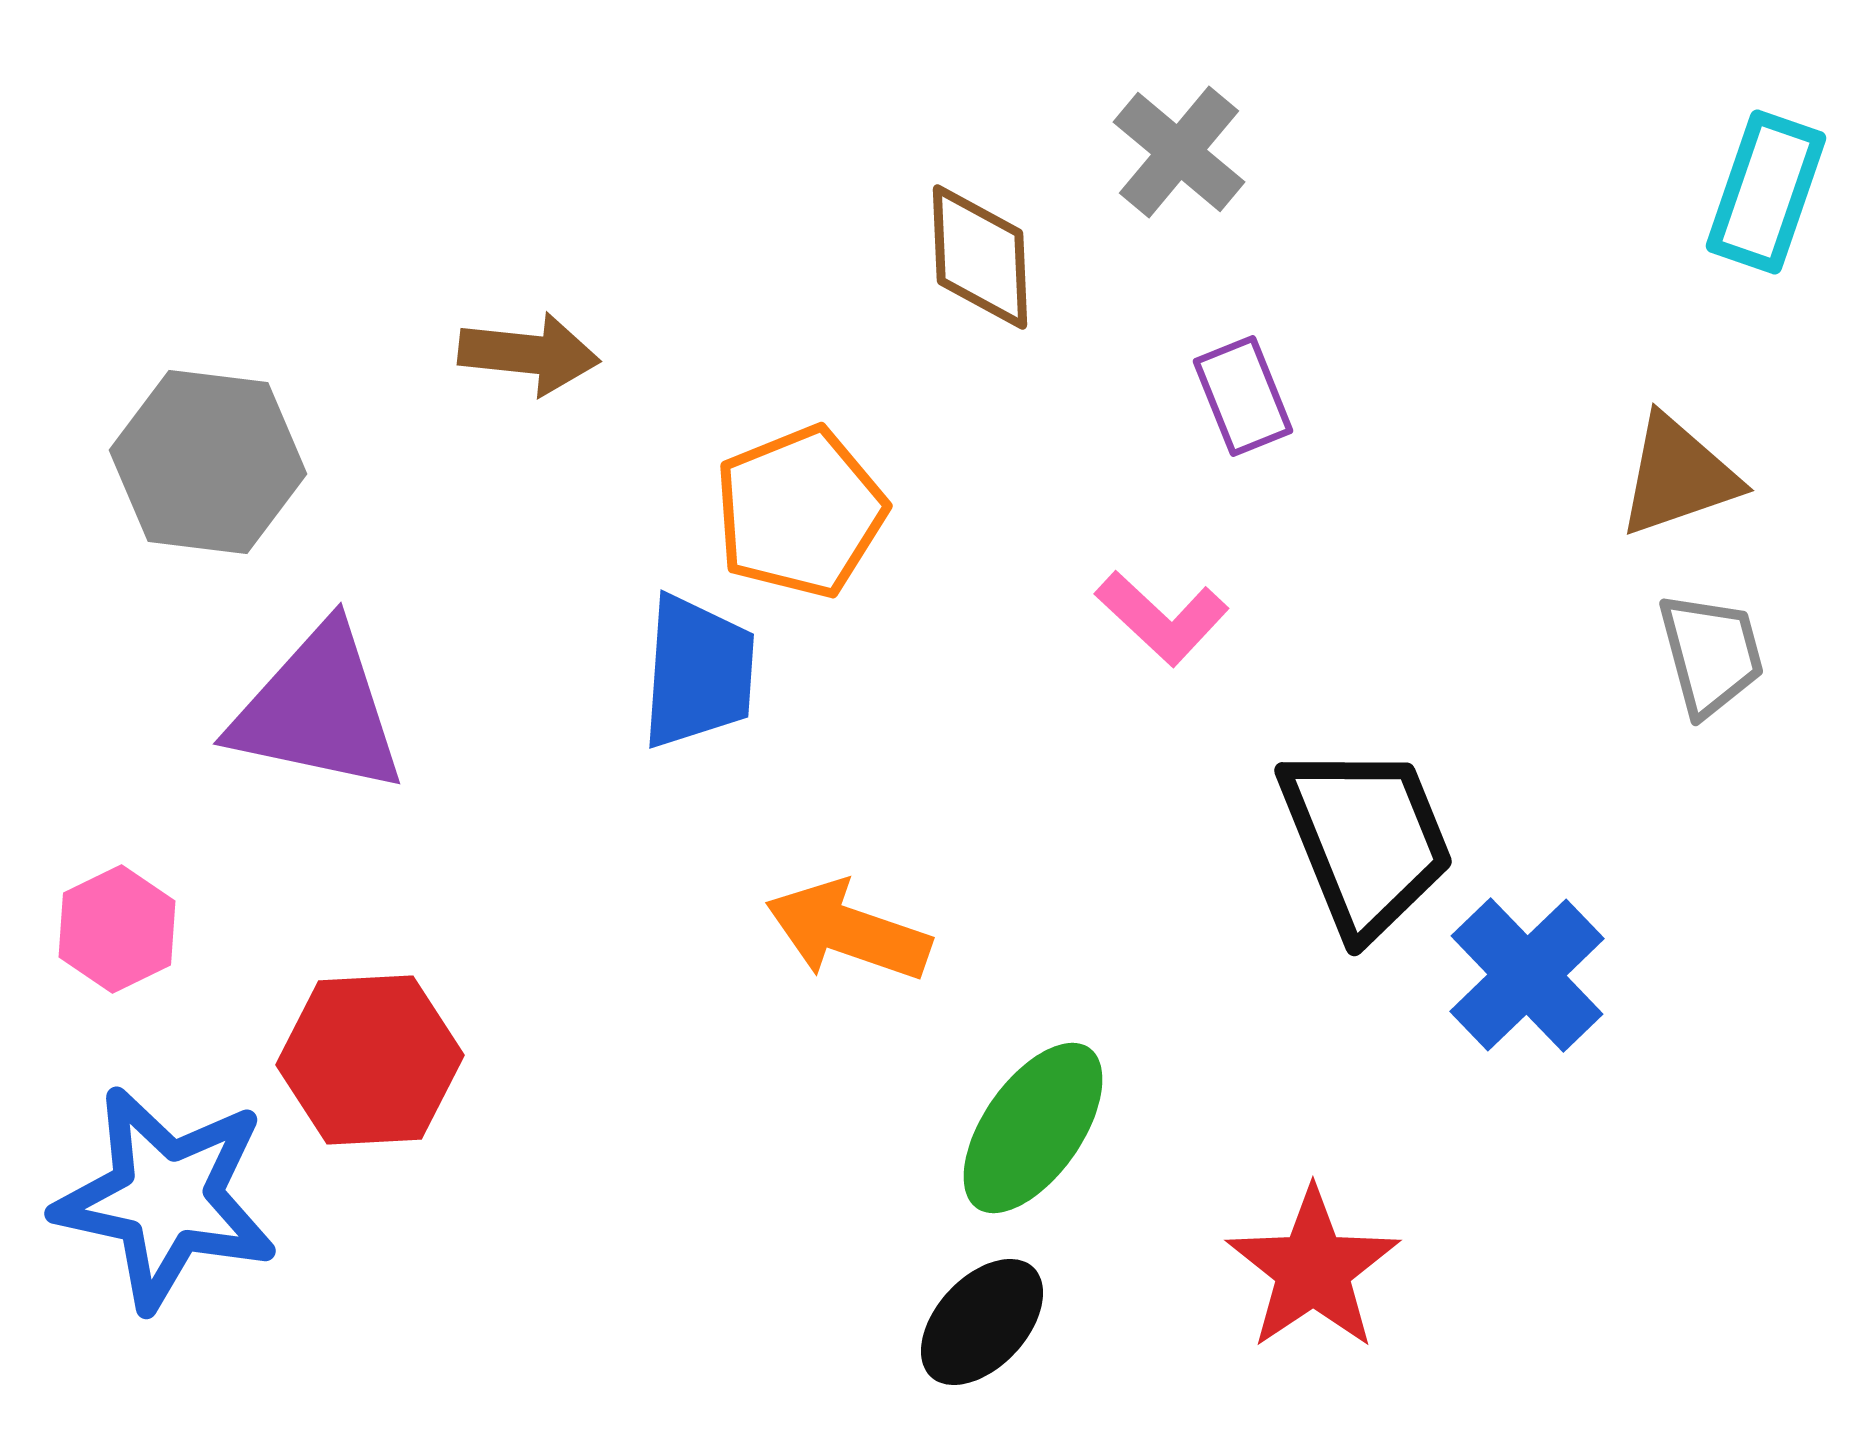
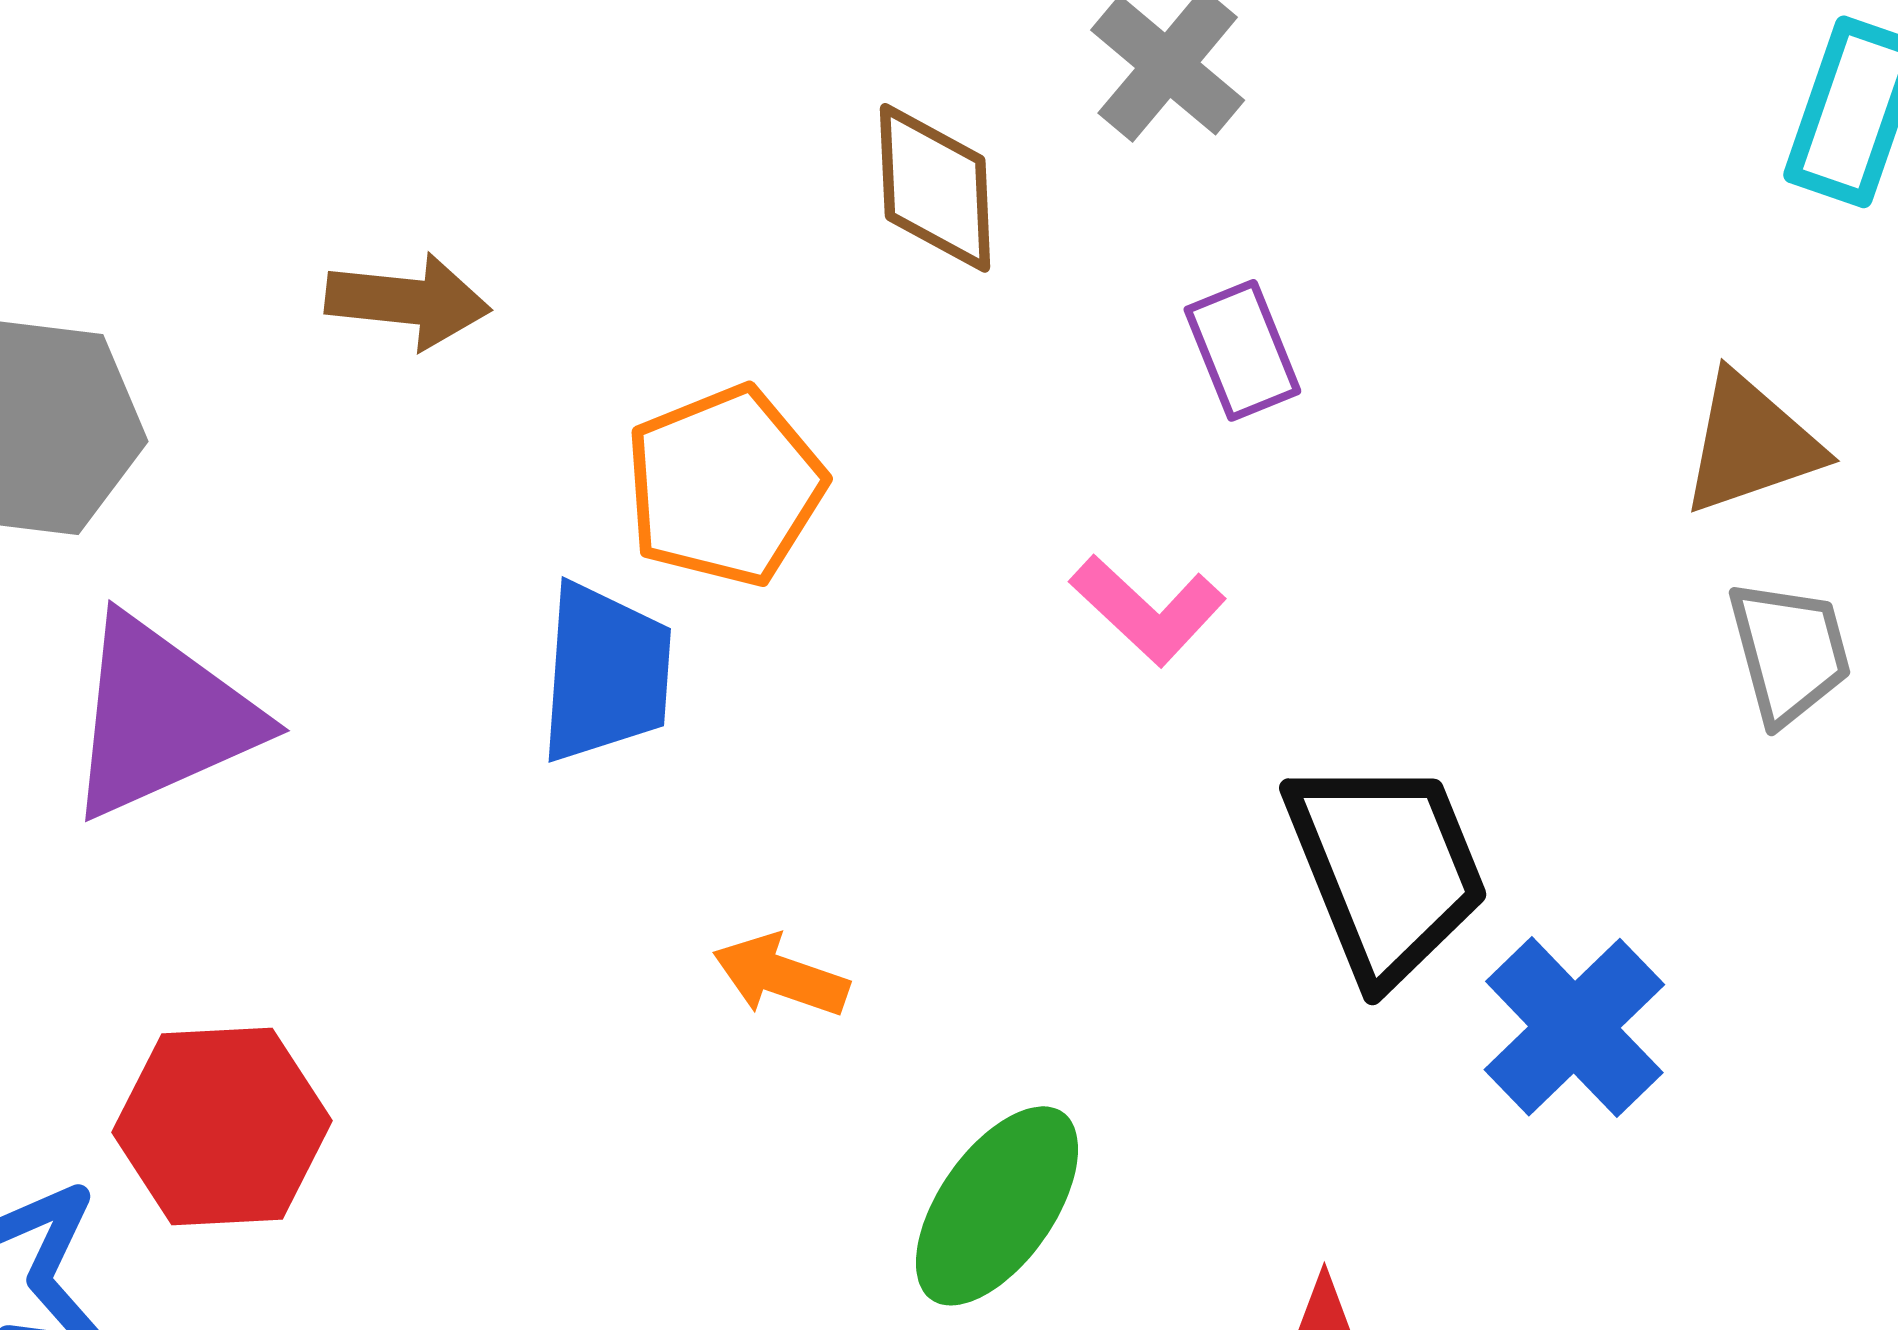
purple triangle: (318, 710) -> (161, 717), turned -36
orange arrow: (848, 931) -> (781, 976), size x0.7

